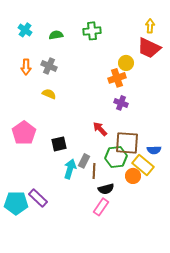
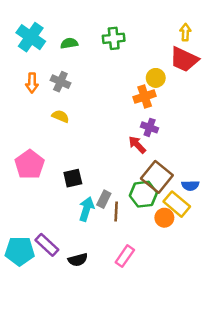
cyan cross: (25, 30) -> (31, 37), size x1.6
red arrow: (100, 129) -> (137, 145), moved
brown square: (127, 143) -> (157, 177), turned 35
black semicircle: (106, 189) -> (78, 260), moved

